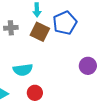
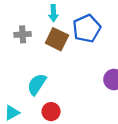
cyan semicircle: (23, 70) -> (37, 84), turned 132

